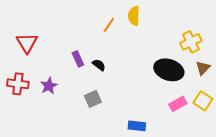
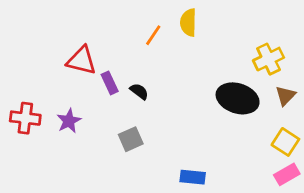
red triangle: (27, 43) -> (82, 60), moved, turned -45
pink rectangle: (178, 104) -> (287, 174), moved

